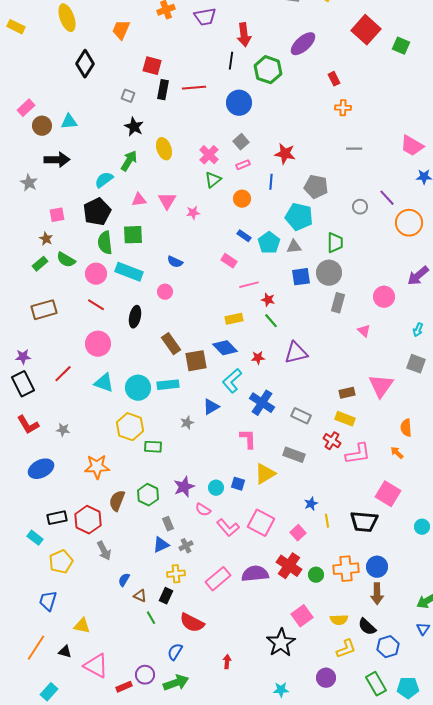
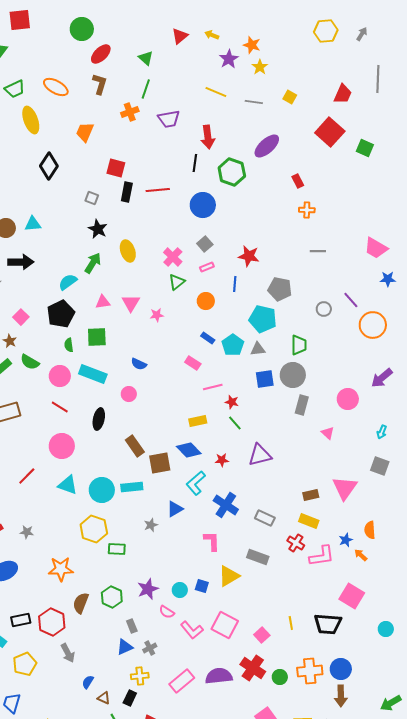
pink square: (57, 215) -> (21, 317), turned -35
green semicircle: (105, 243) -> (69, 345), size x0.6
blue star: (311, 504) -> (346, 540), moved

